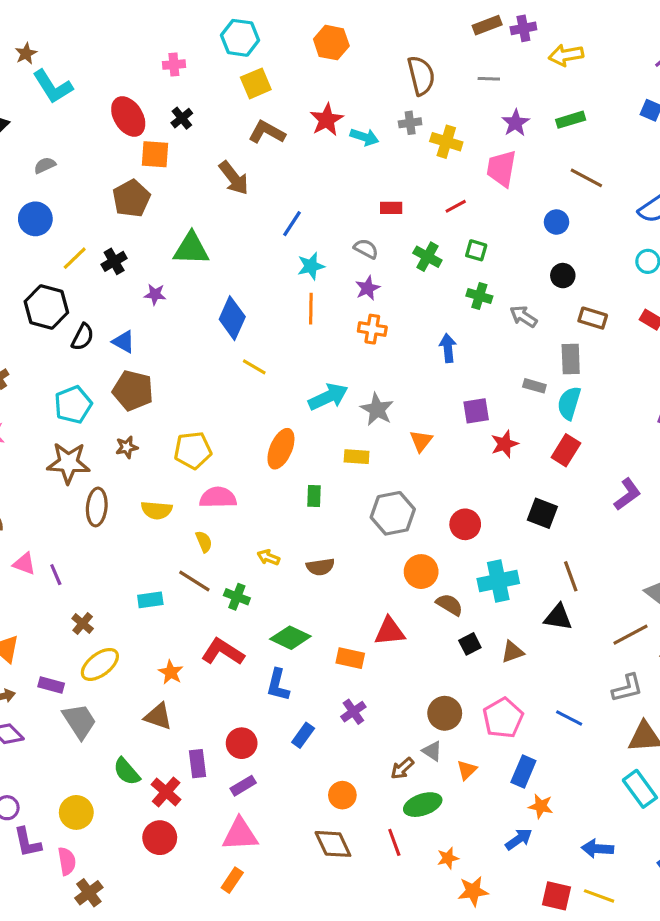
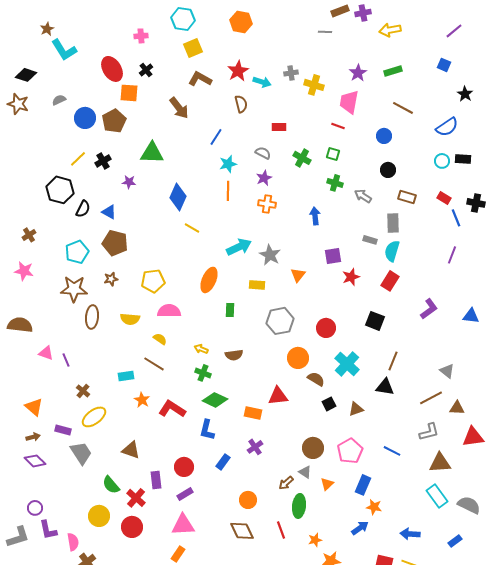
brown semicircle: (421, 76) -> (241, 104), moved, size x0.7
gray line: (489, 79) -> (325, 32), moved
red line: (456, 206) -> (338, 126), moved, turned 48
blue circle: (35, 219) -> (85, 118), moved
yellow semicircle: (204, 542) -> (160, 339), turned -32
brown line: (571, 576) -> (393, 361), turned 42
cyan cross: (498, 581) -> (347, 364), turned -35
green cross: (237, 597) -> (203, 373), moved
orange star: (171, 672) -> (142, 400), moved
green ellipse: (423, 805) -> (299, 506), turned -65
yellow circle: (76, 812) -> (99, 516), moved

